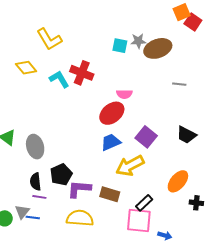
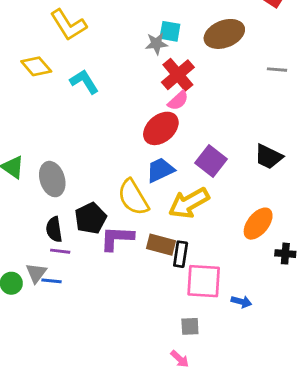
gray star: (138, 41) -> (156, 44), moved
red cross: (82, 73) -> (178, 75), moved, turned 30
gray line: (179, 84) -> (277, 70), moved
pink semicircle: (124, 94) -> (178, 101), turned -42
black rectangle: (144, 203) -> (181, 254), moved, turned -36
yellow semicircle: (80, 218) -> (133, 197), moved, turned -124

